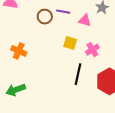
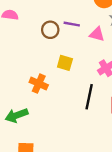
yellow square: (70, 43) -> (65, 63), moved
orange cross: (19, 51) -> (39, 84), moved

